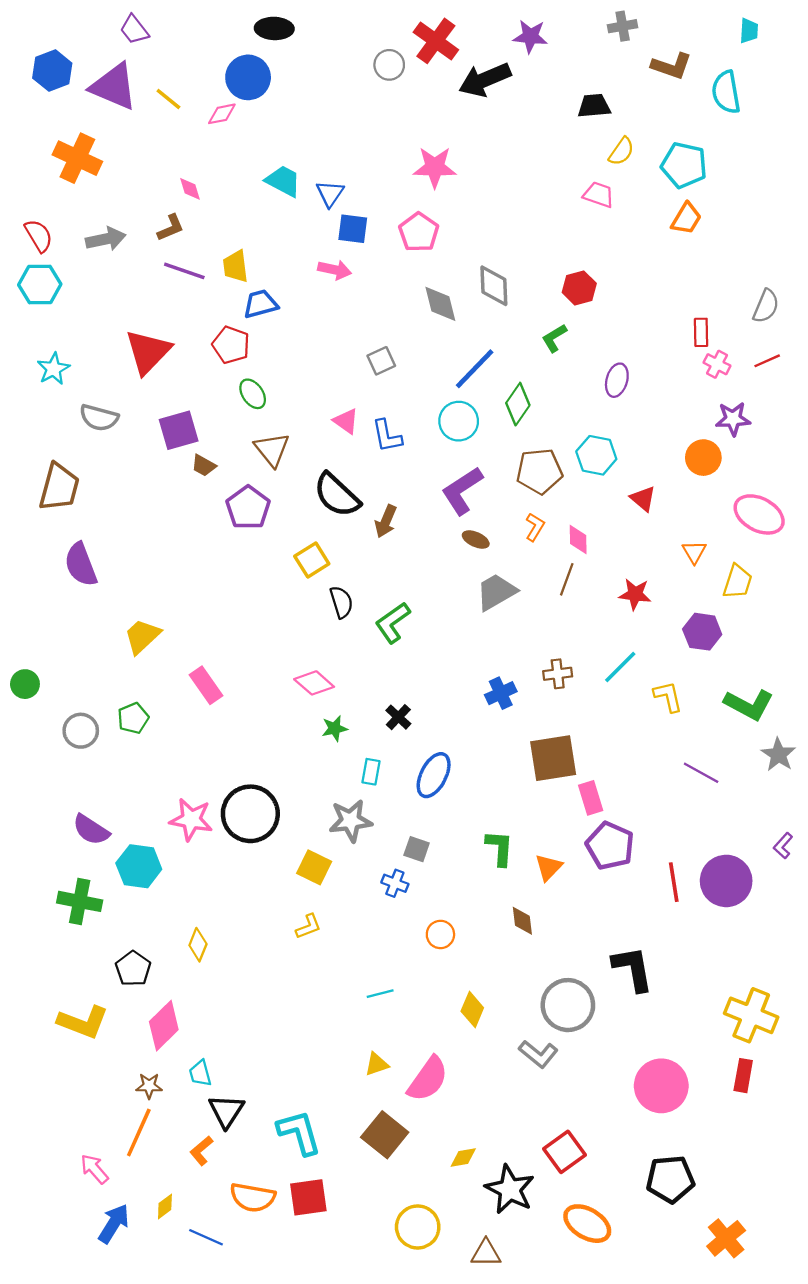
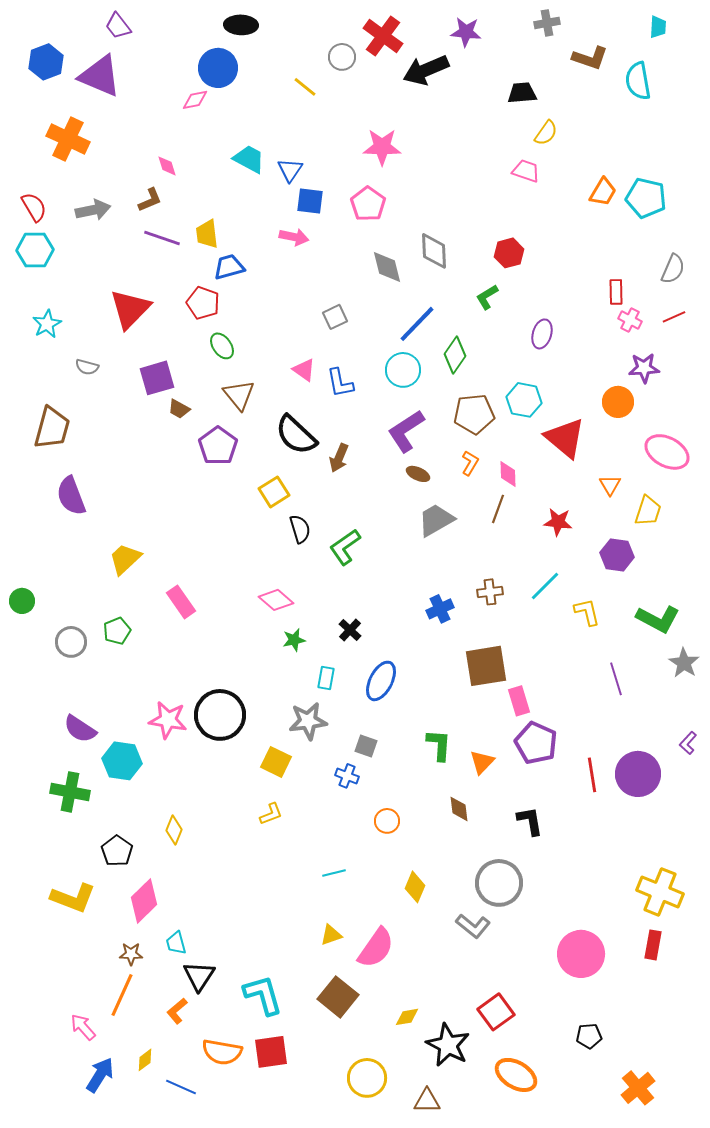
yellow line: (168, 99) -> (305, 87), moved
cyan pentagon: (684, 165) -> (646, 198), moved
gray semicircle: (99, 418) -> (87, 367), size x0.7
red triangle: (643, 499) -> (565, 438), size x1.8
purple line: (701, 773) -> (616, 679), turned 44
black L-shape: (633, 969) -> (530, 821), moved, size x0.7
black pentagon: (670, 1179) -> (589, 1036), size x0.6

